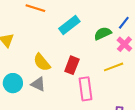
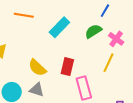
blue line: (124, 23) -> (105, 11), moved
yellow line: (114, 67) -> (108, 63), turned -36

